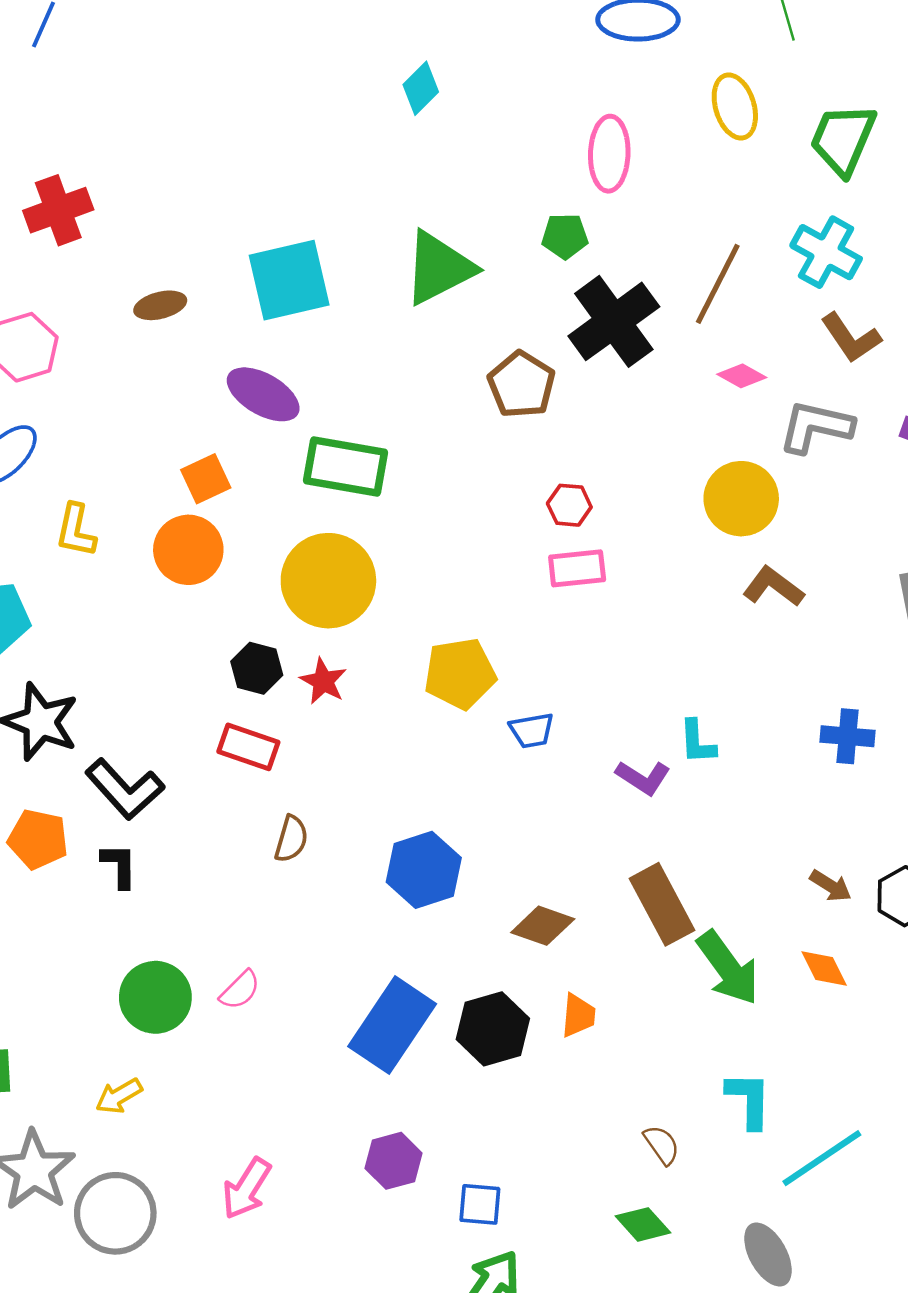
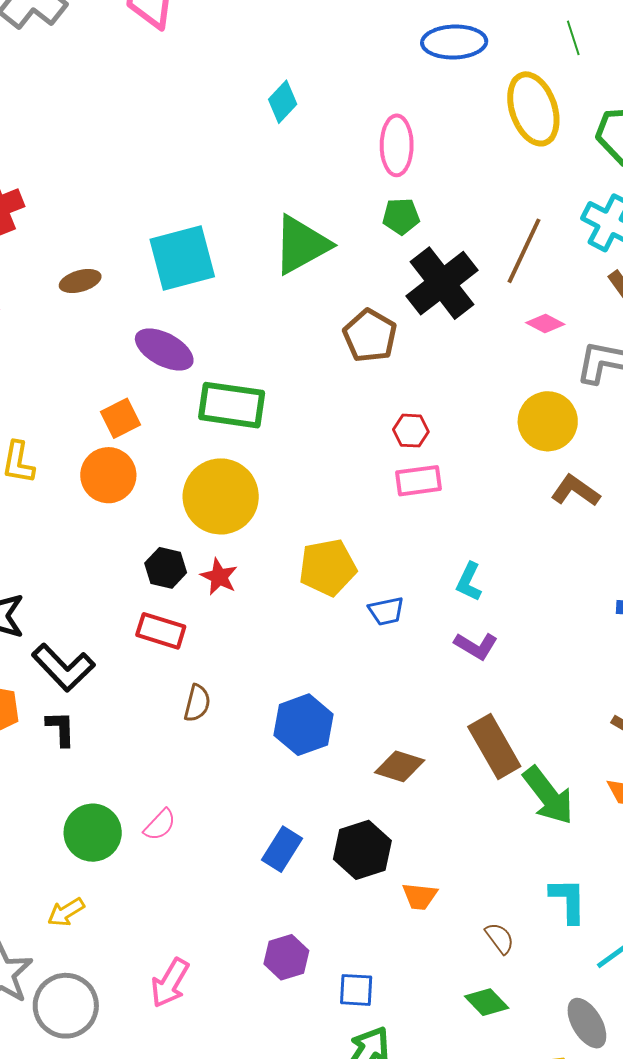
yellow ellipse: (735, 107) -> (533, 109), size x1.4
pink ellipse: (609, 154) -> (397, 145), moved
cyan L-shape: (697, 742) -> (469, 582), moved, turned 30
orange trapezoid: (578, 1015) -> (420, 896), moved, turned 93
blue rectangle: (392, 1025) -> (282, 849), size x0.6

